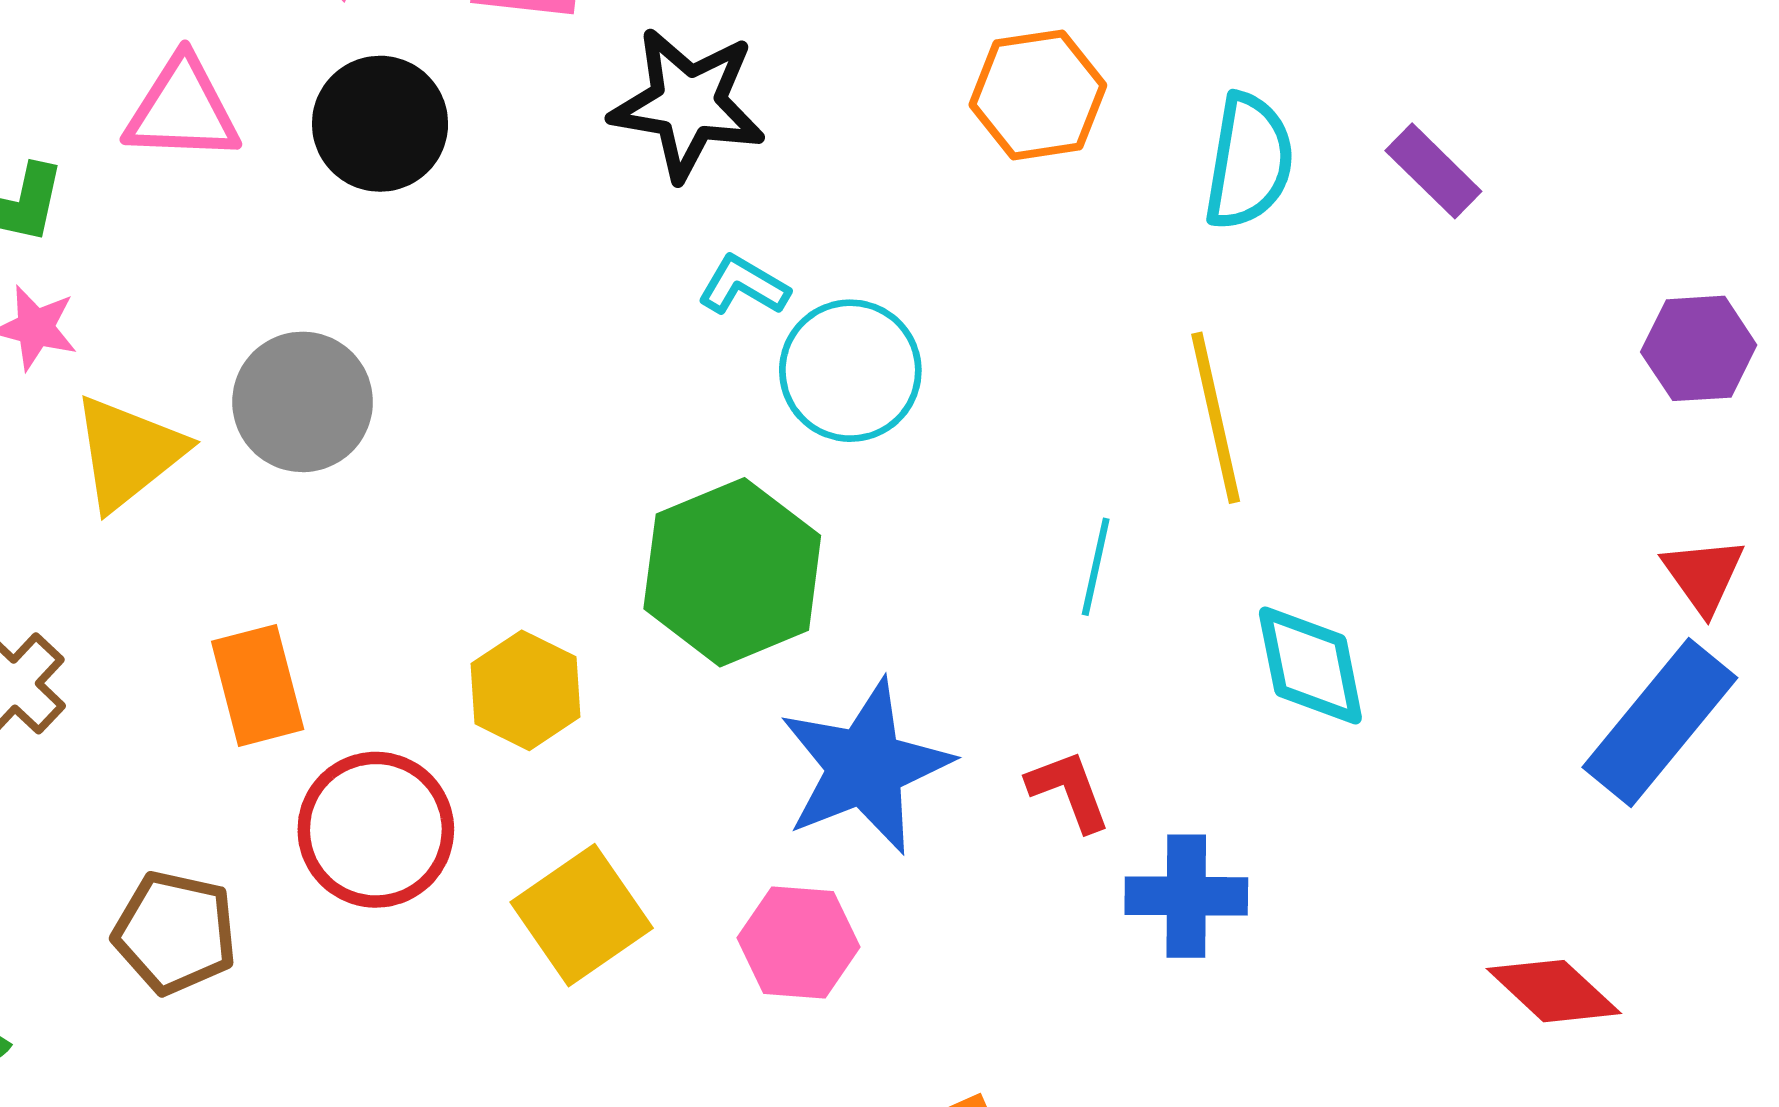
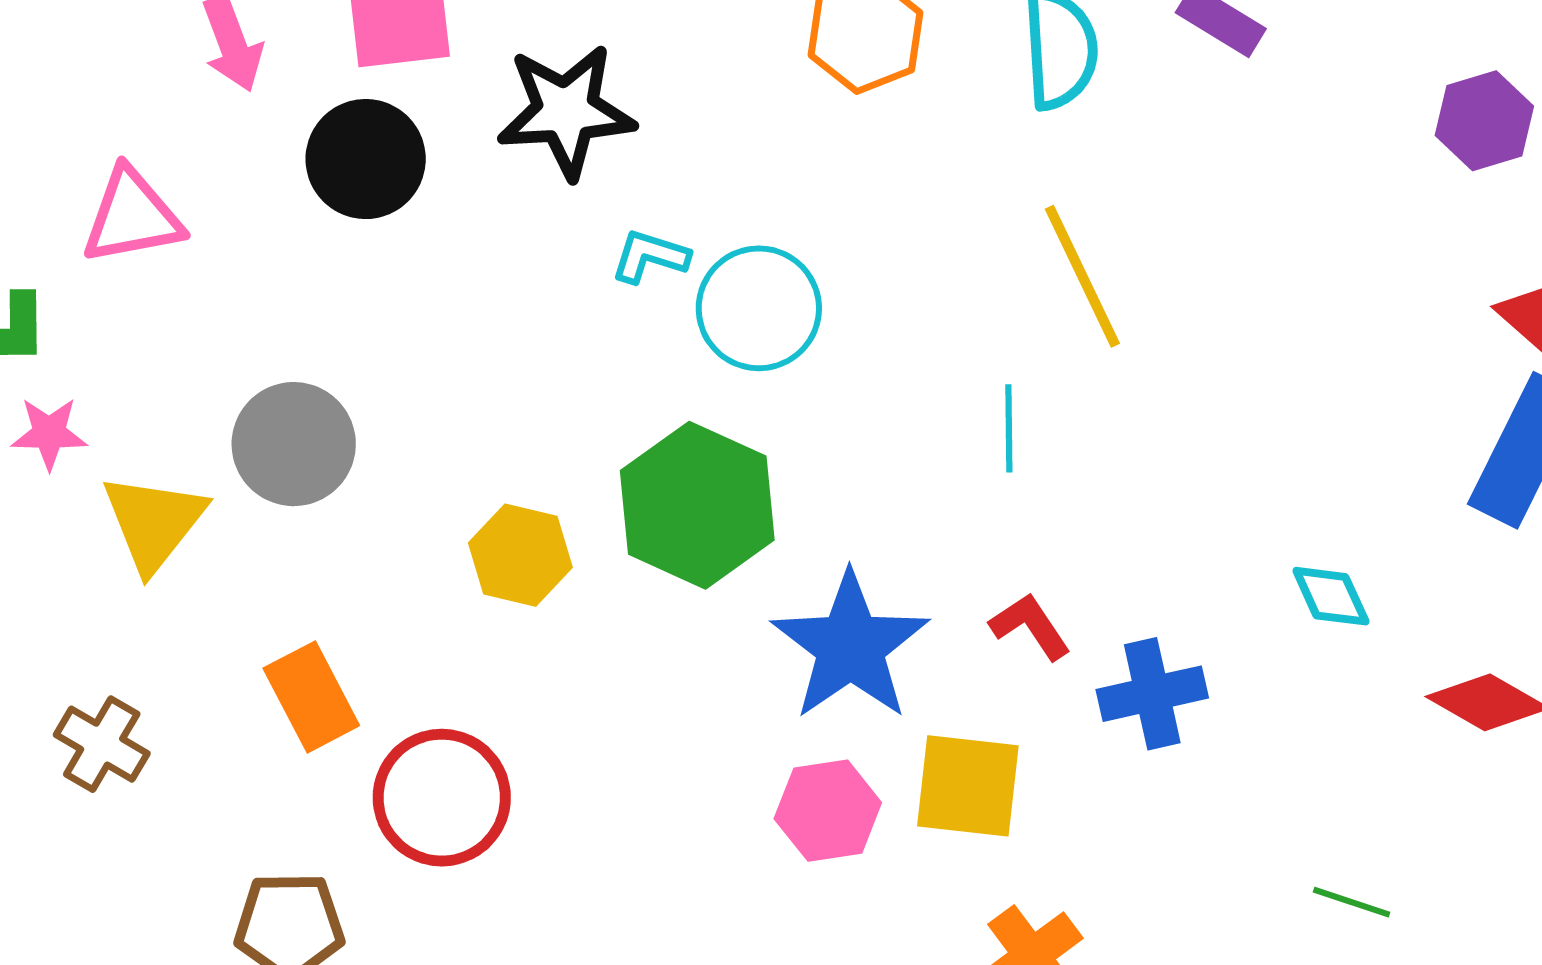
black circle: (380, 124) -> (366, 159), moved
cyan diamond: (1310, 666) -> (1331, 596), moved, size x0.7
yellow hexagon: (526, 690) -> (520, 555), moved
yellow square: (582, 915) -> (968, 786), moved, turned -36

